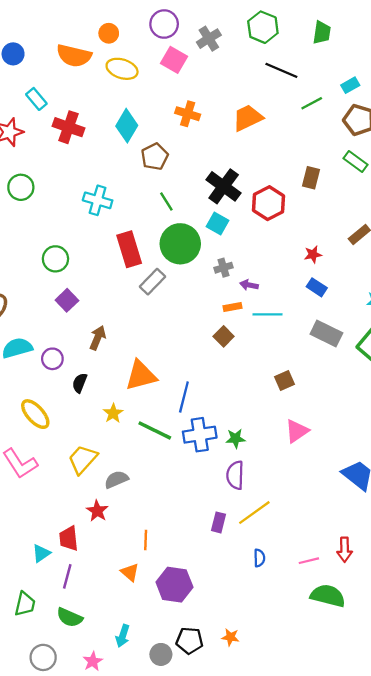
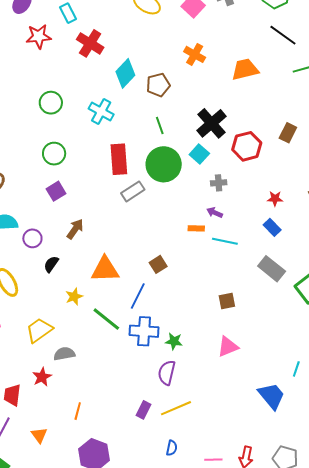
cyan diamond: (127, 126) -> (125, 73), moved
green circle: (21, 187) -> (51, 103), moved
gray cross: (223, 268) -> (219, 183), moved
brown square: (224, 336) -> (158, 264), moved
orange triangle: (130, 572) -> (39, 435), moved

